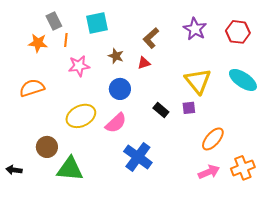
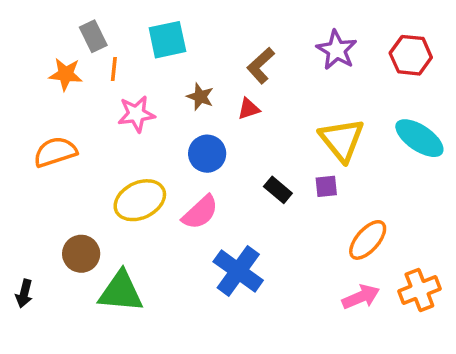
black arrow: (14, 170) -> (24, 293), turned -84

